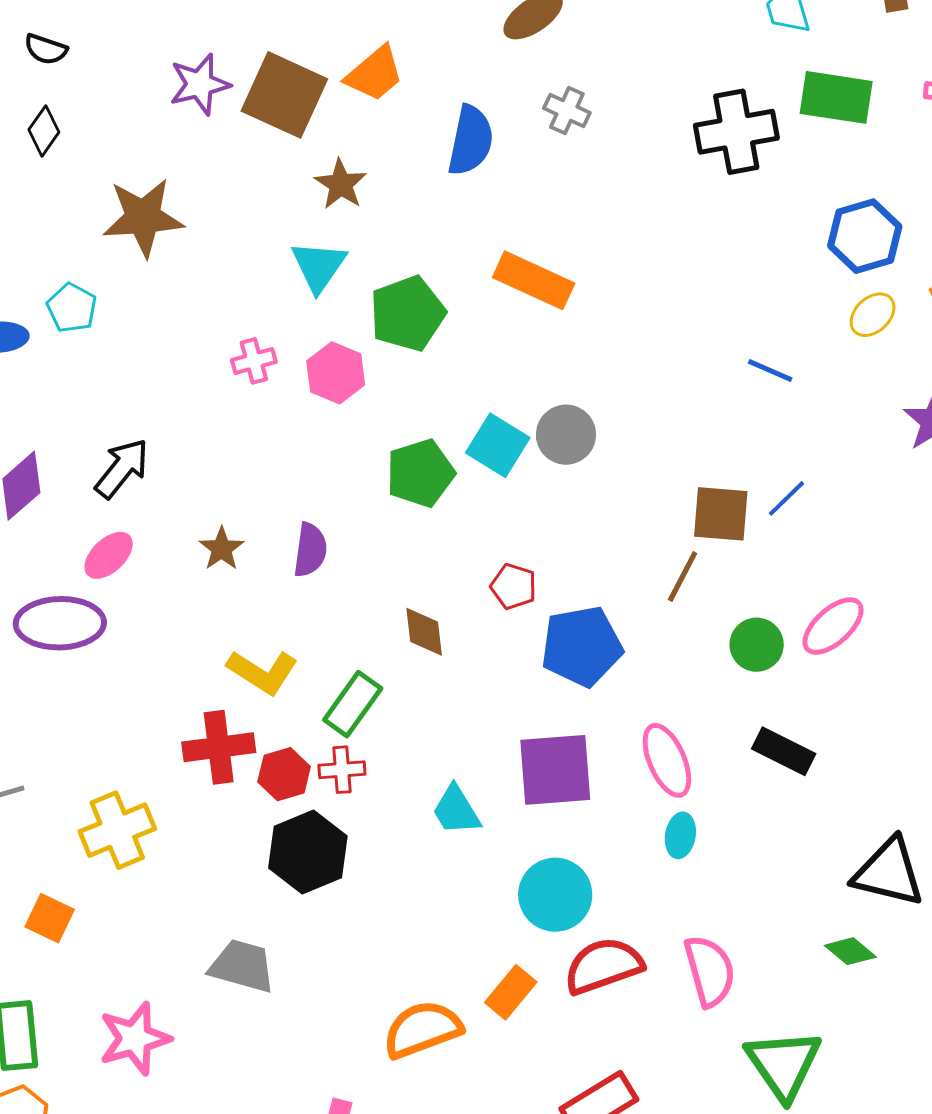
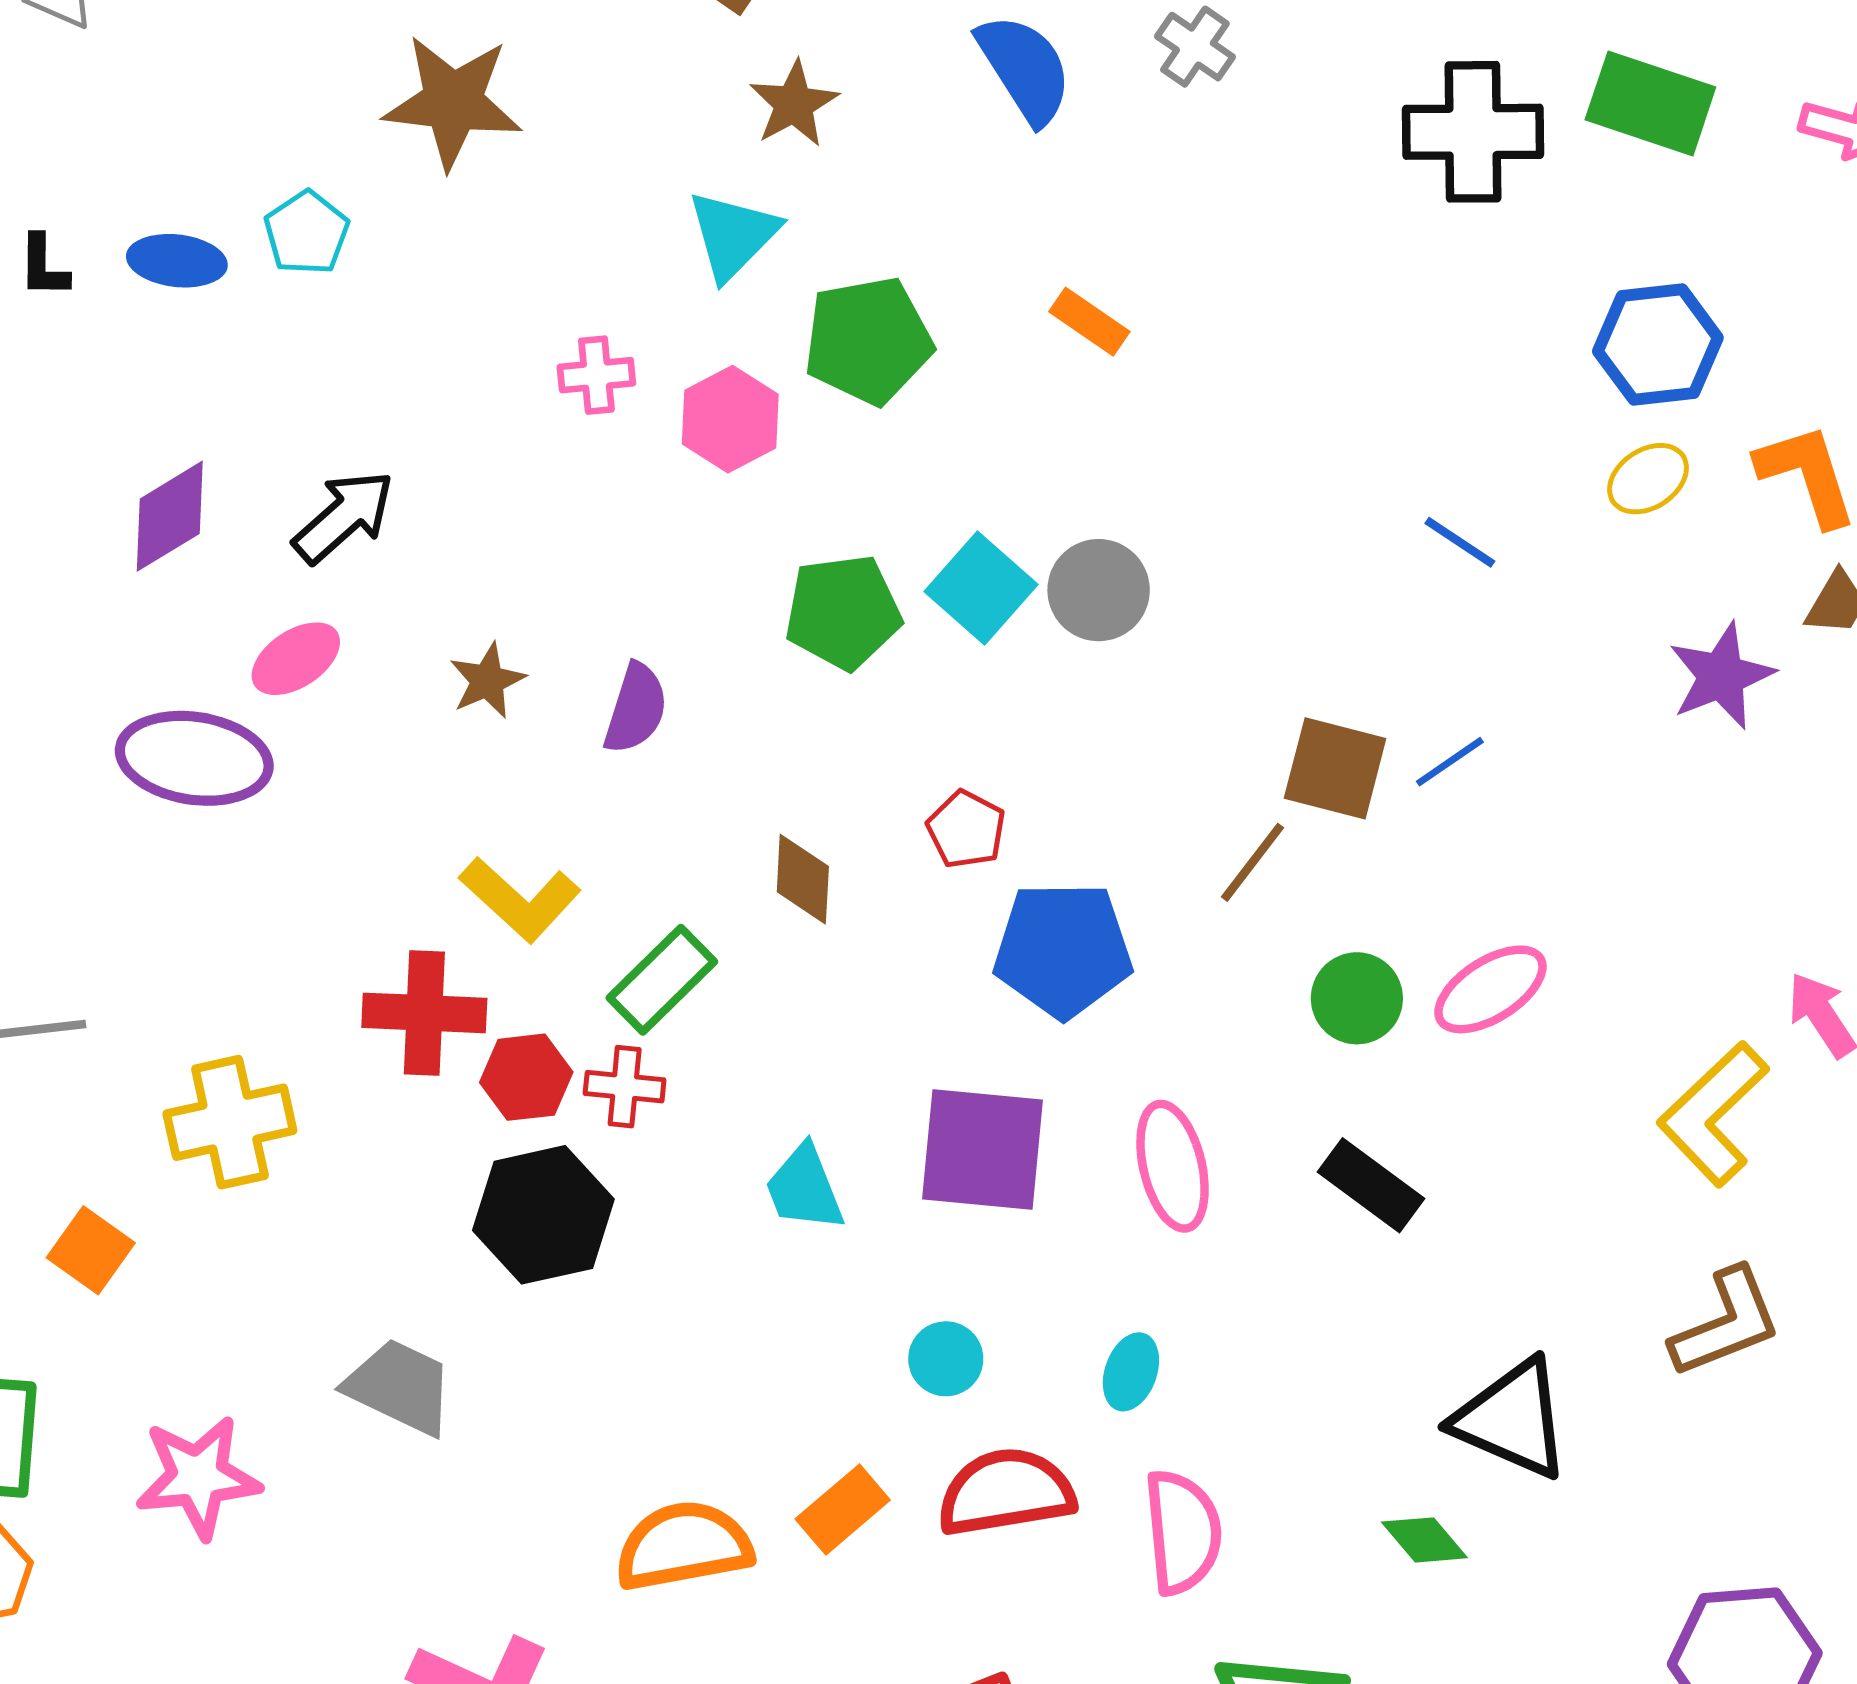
blue semicircle: (471, 140) -> (1025, 69), turned -54
orange rectangle: (534, 280) -> (1089, 322), size x0.6
cyan ellipse: (680, 835) -> (1131, 1372), moved
cyan circle: (555, 895) -> (946, 1359), size x0.6

